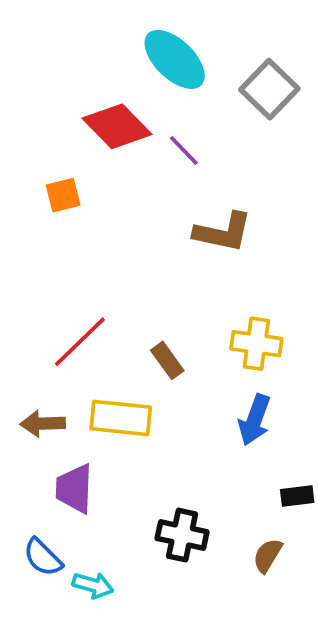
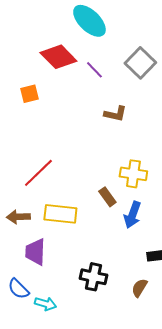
gray square: (269, 89) -> (140, 63), moved
brown L-shape: (223, 232) -> (115, 114), size x0.7
brown rectangle: (167, 360) -> (107, 197), moved

